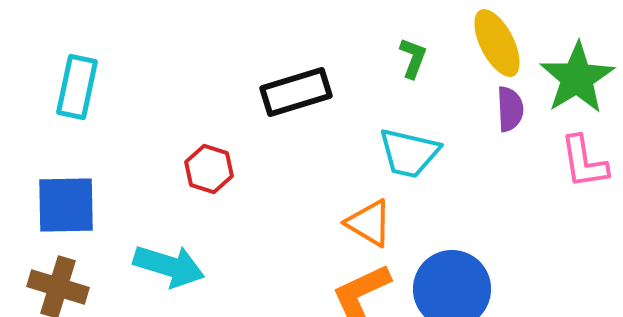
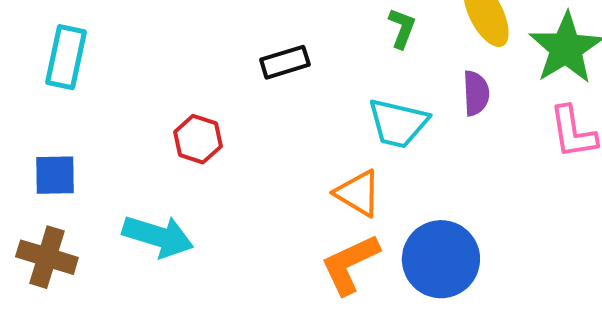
black rectangle: (296, 92) -> (285, 62), size x0.7
purple semicircle: (510, 109) -> (476, 93), moved
blue square: (66, 205) -> (55, 175), size x0.7

